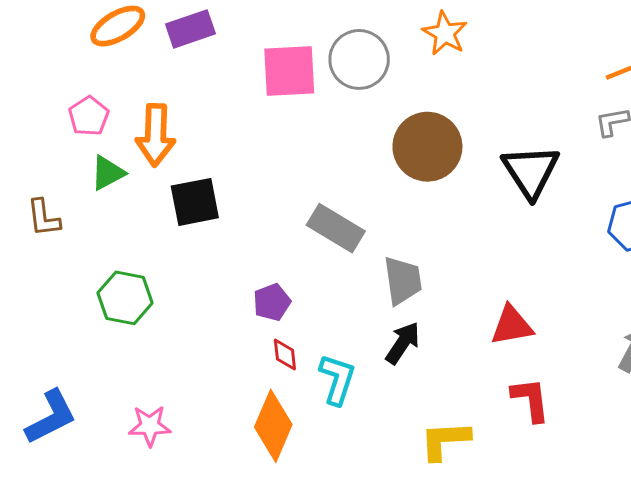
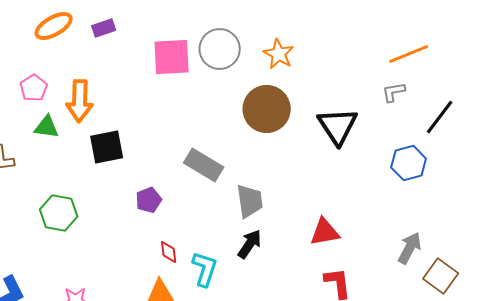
purple rectangle: (190, 29) -> (104, 28), size x0.7
orange star: (445, 33) -> (279, 54), moved
green triangle: (108, 173) -> (47, 127), turned 36
purple pentagon: (272, 302) -> (149, 200), moved

